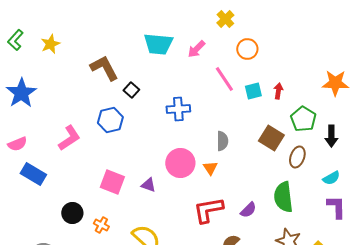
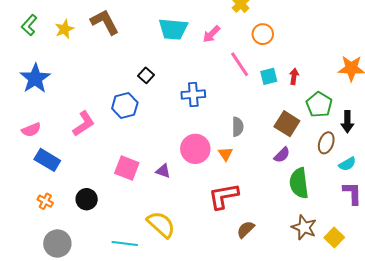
brown L-shape: (104, 68) -> (105, 22), moved
brown ellipse: (297, 157) -> (326, 143), moved
purple semicircle: (248, 210) -> (282, 155), moved
orange cross: (101, 225) -> (45, 201), moved

